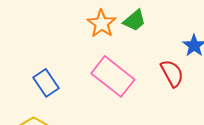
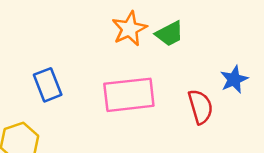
pink rectangle: (113, 76) -> (129, 95), turned -57

